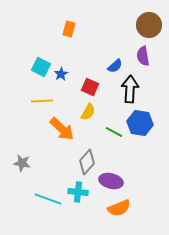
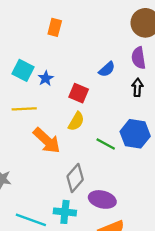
black arrow: (130, 89) -> (137, 87), moved, size x0.6

